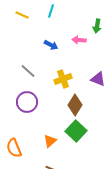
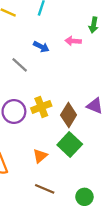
gray line: (28, 71) -> (20, 65), moved
yellow cross: (63, 79) -> (41, 107), moved
purple triangle: (98, 79) -> (95, 106), moved

